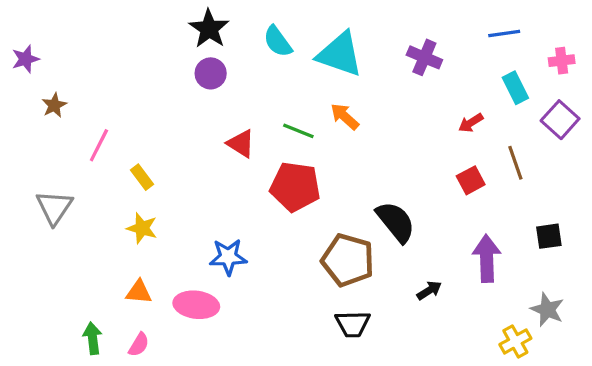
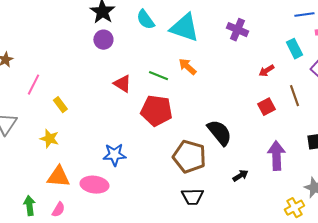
blue line: (504, 34) -> (304, 15), moved
yellow star: (142, 228) -> (49, 139), moved
orange triangle: (139, 292) -> (58, 177), size x1.4

